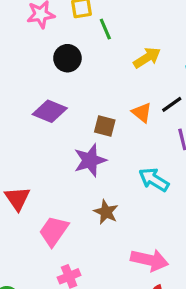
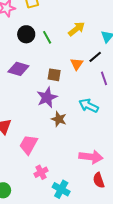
green line: (105, 29) -> (47, 37), moved
orange triangle: (142, 113) -> (77, 64), turned 32
brown star: (106, 212) -> (59, 119), moved

